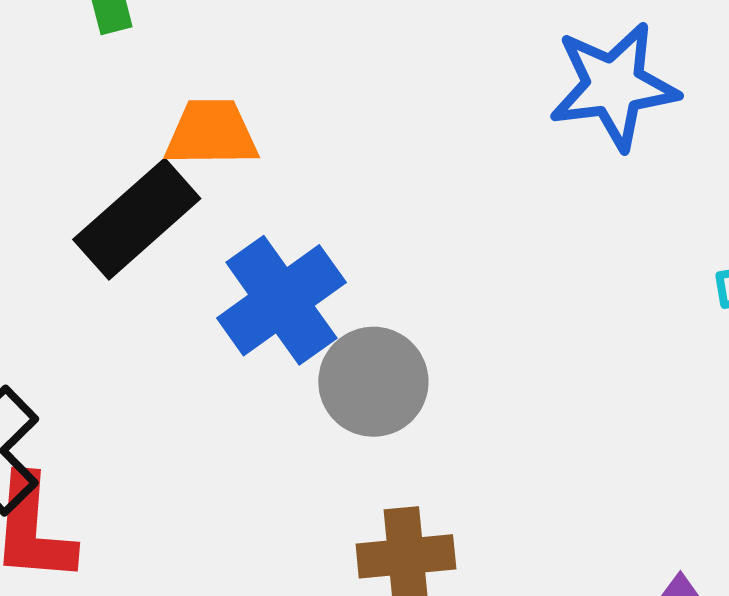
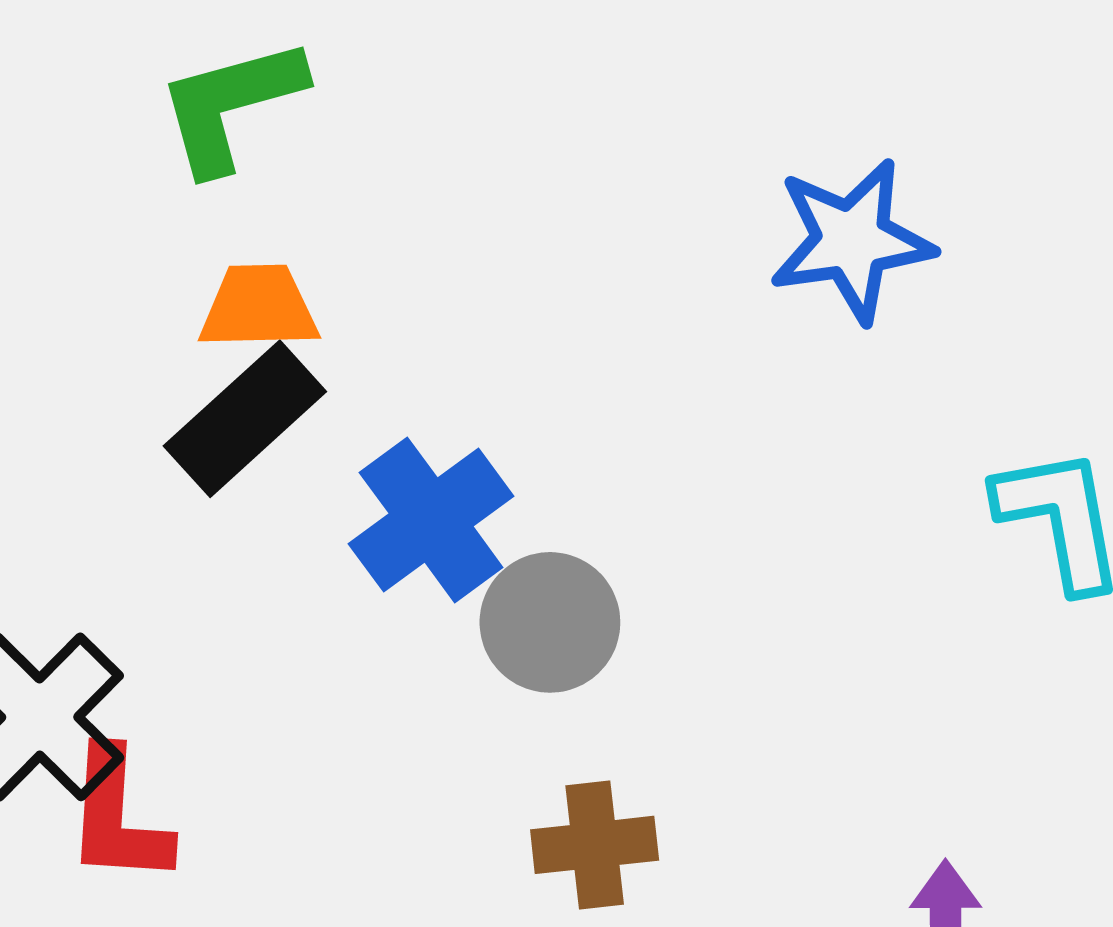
orange trapezoid: (211, 133) -> (259, 307), moved

